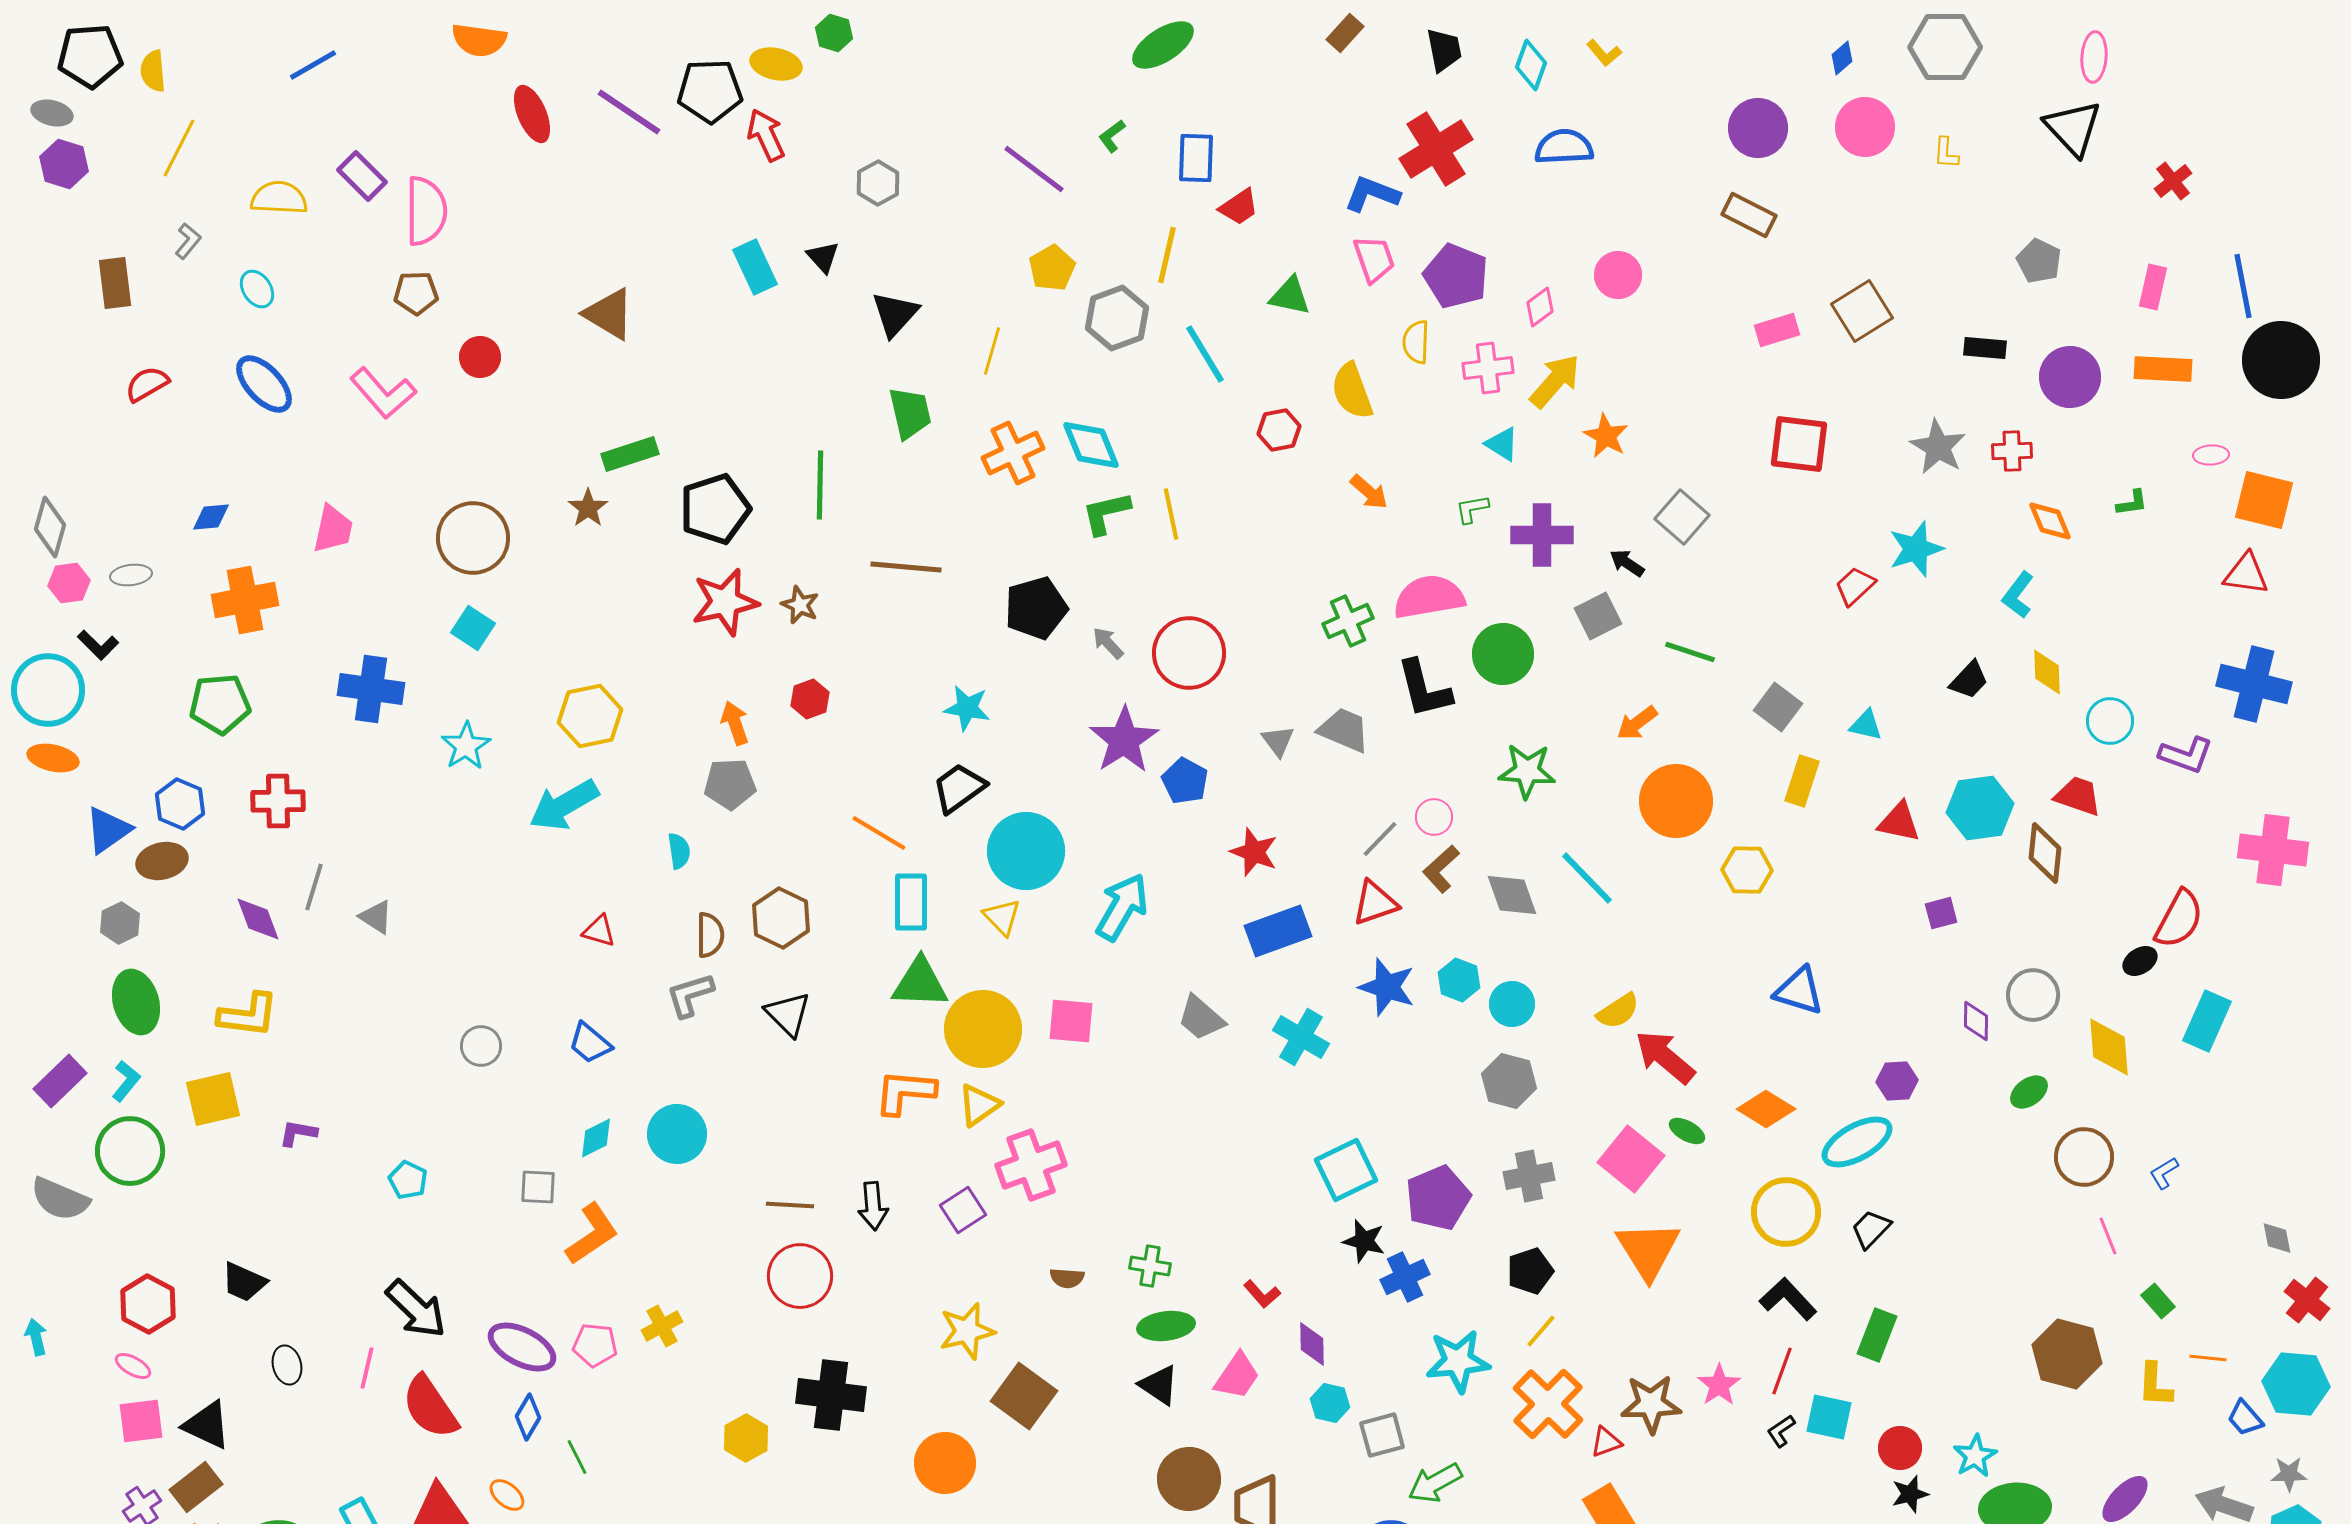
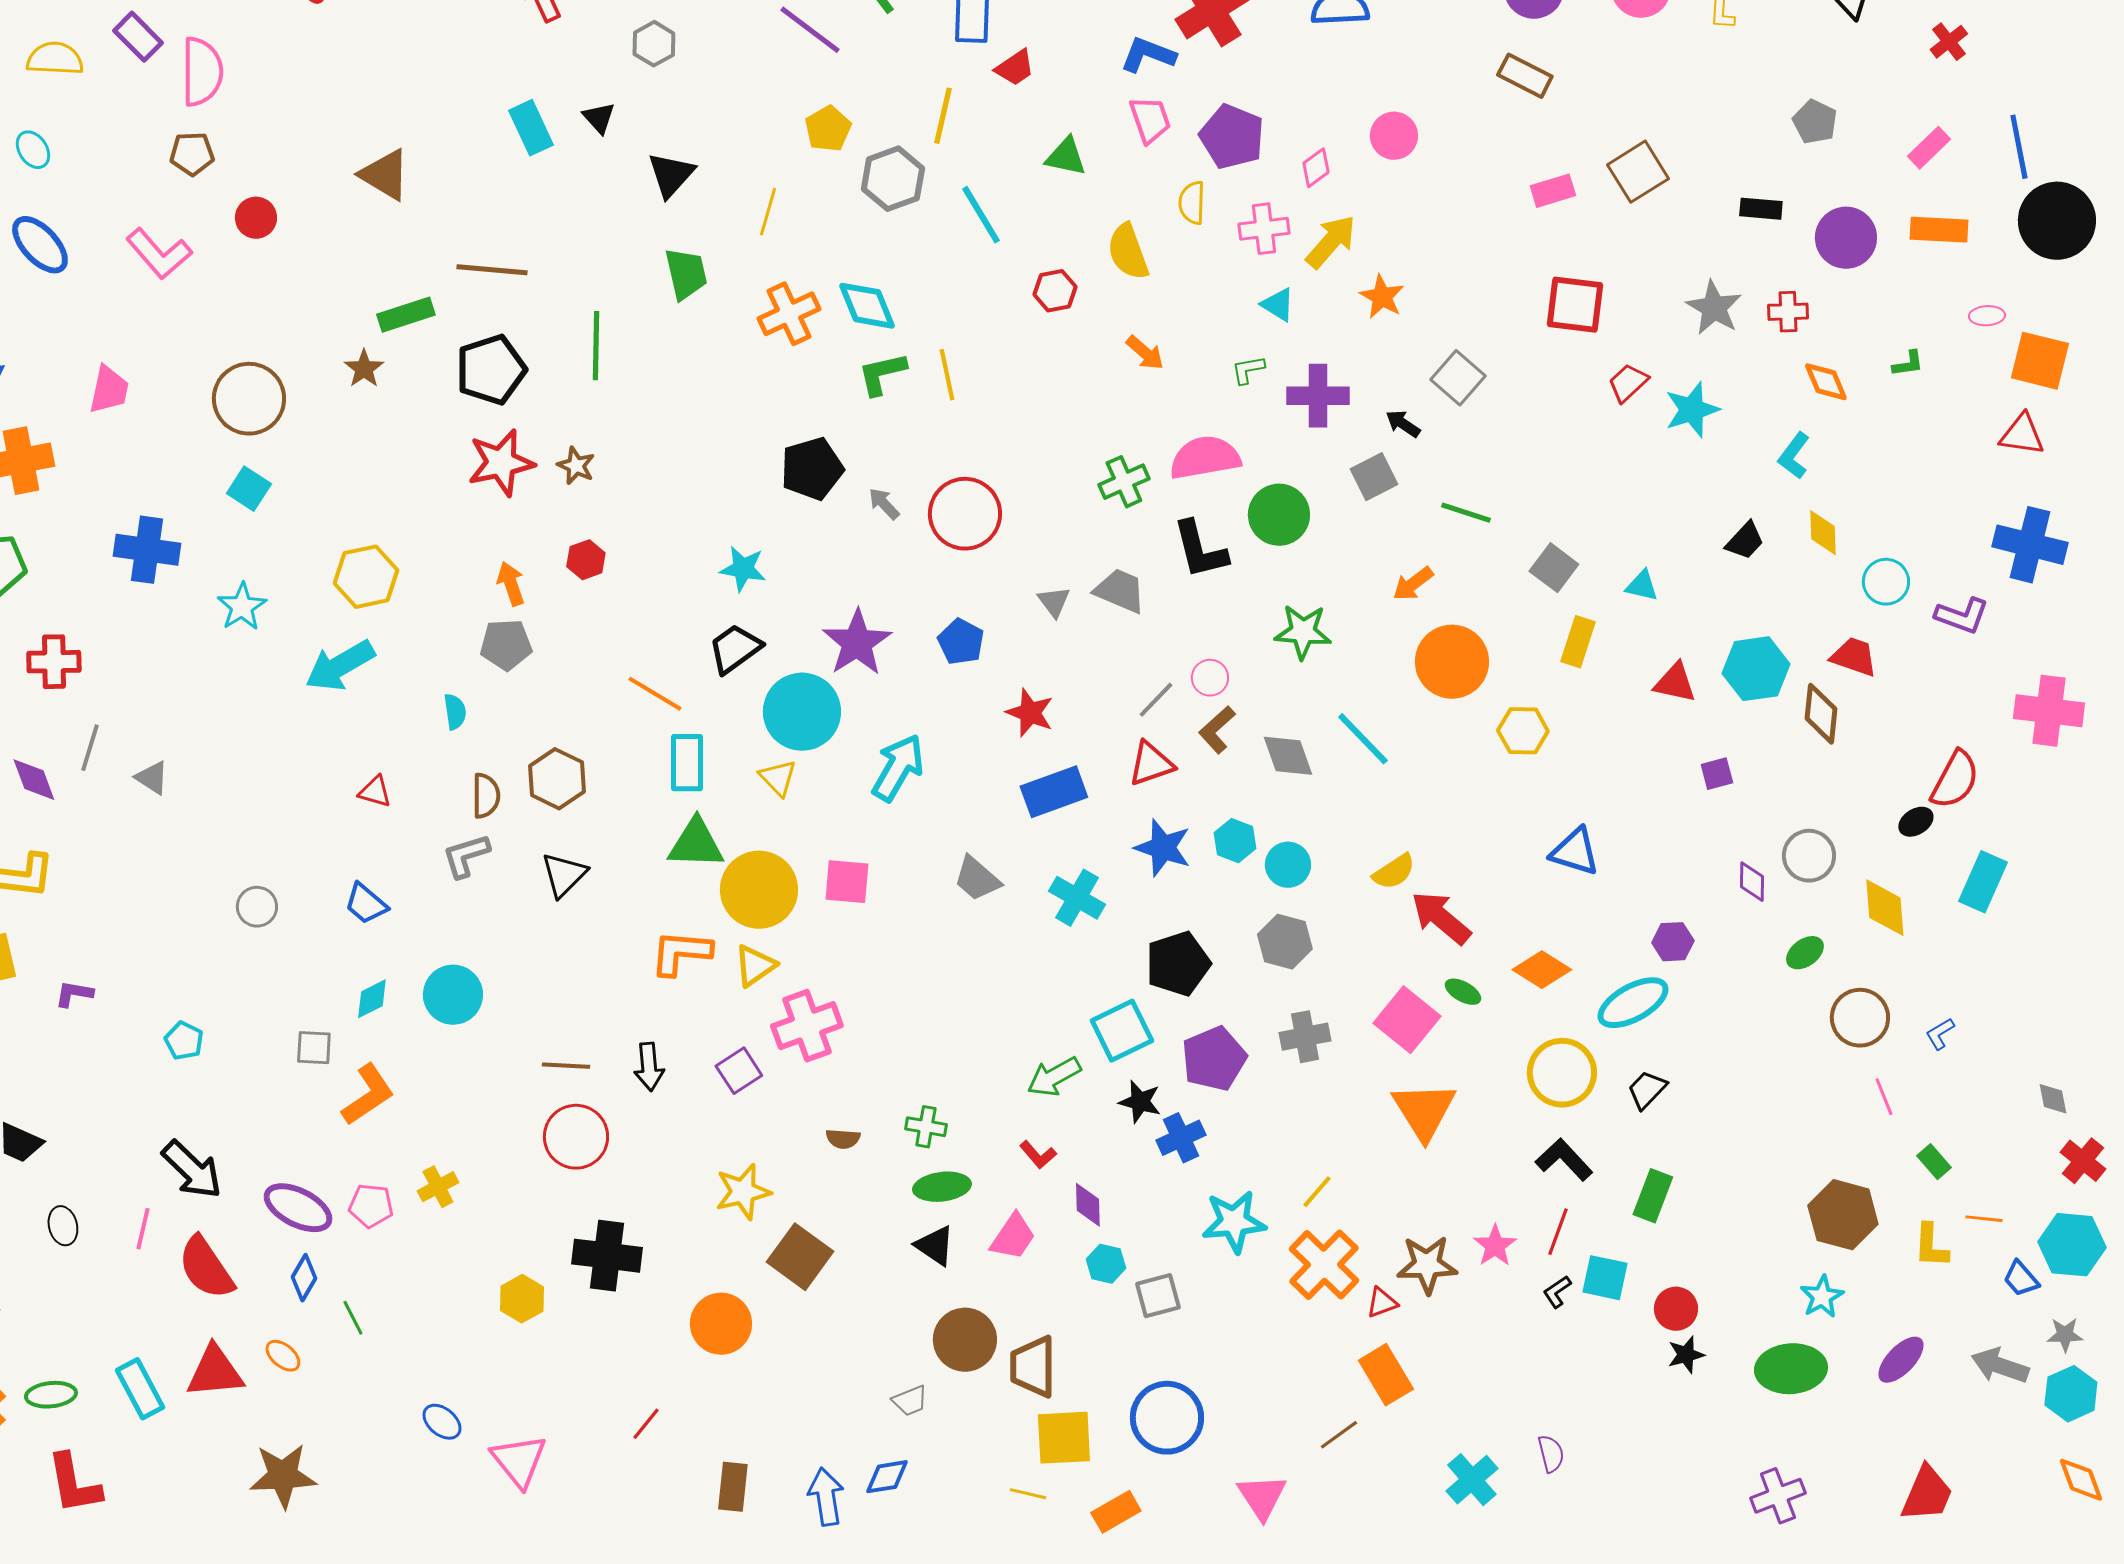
pink rectangle: (2153, 287) -> (1929, 148), turned 33
brown line: (906, 567) -> (492, 270), moved
red trapezoid: (1855, 586) -> (1628, 383), moved
purple star: (1124, 740) -> (857, 643), moved
black triangle: (788, 1014) -> (564, 875), turned 30
black pentagon: (1530, 1271) -> (1178, 964), moved, size x1.4
cyan star: (1975, 1456) -> (1822, 1297), moved
green arrow: (1435, 1483) -> (1054, 1077), moved

